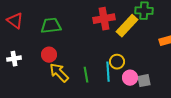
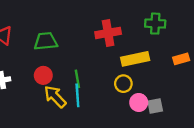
yellow rectangle: (127, 26) -> (135, 59), moved, turned 35
cyan line: (108, 72) -> (77, 95), moved
green line: (86, 75) -> (77, 79), moved

